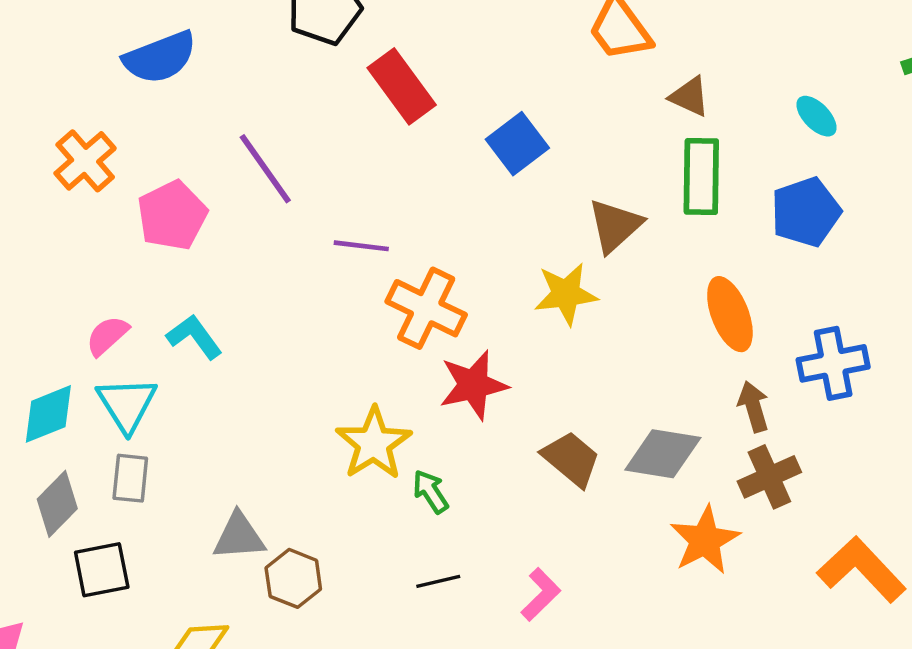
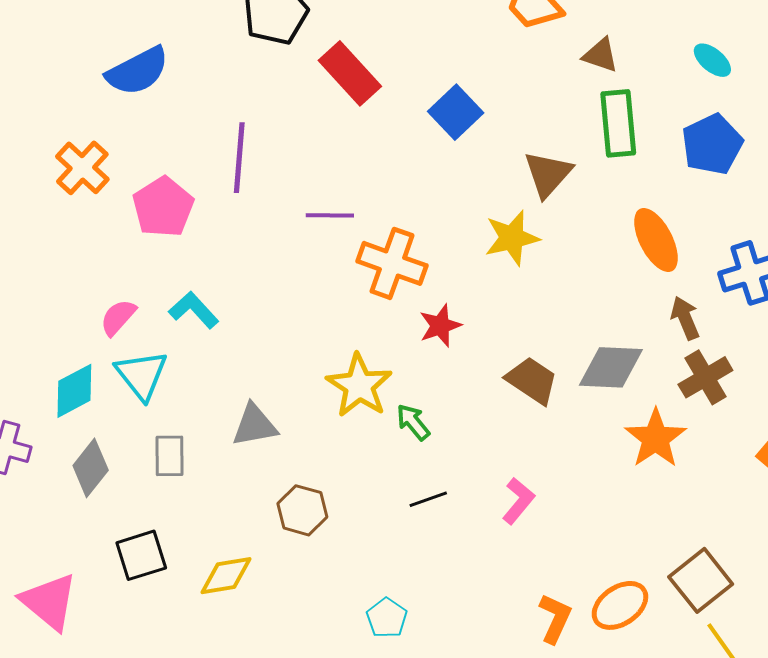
purple line: (265, 169) -> (239, 158), turned 46
red star: (473, 385) -> (440, 326), size x0.7
gray rectangle: (130, 478) -> (169, 456), moved
gray triangle: (239, 536) -> (255, 425), moved
black square: (102, 570) -> (141, 555), moved

